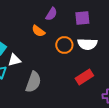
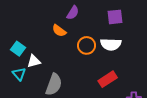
purple square: (82, 18) -> (115, 17), moved

